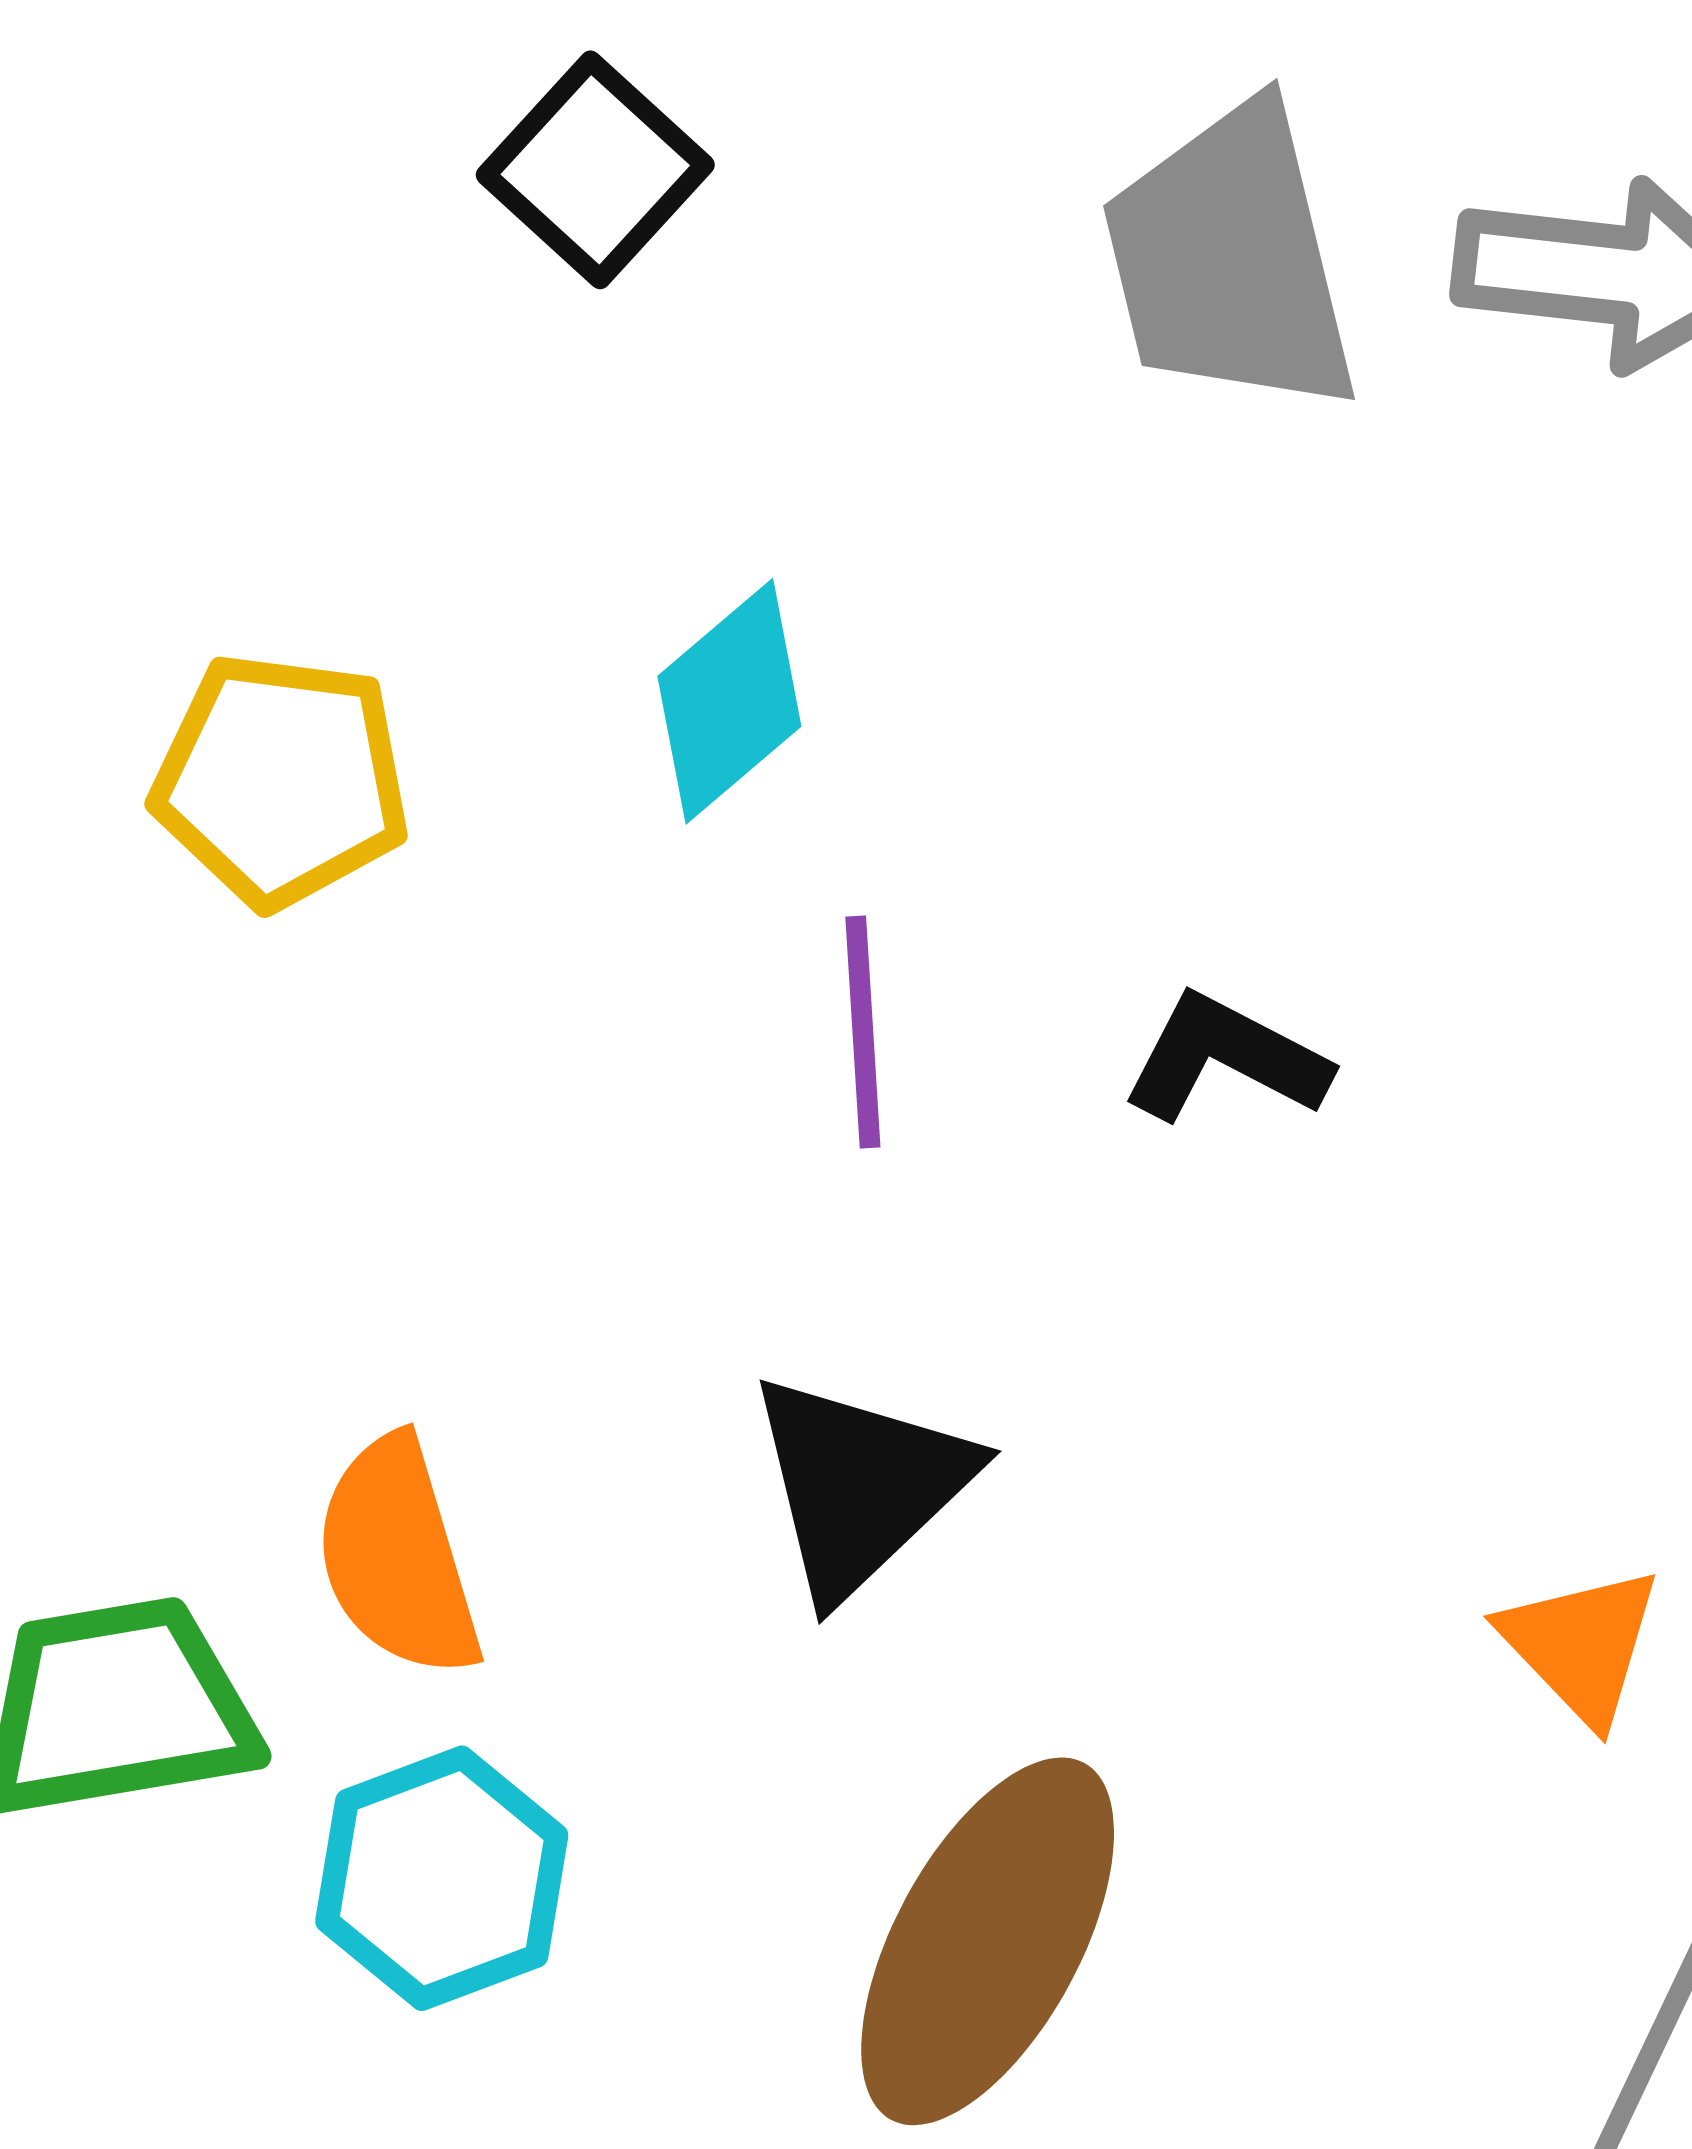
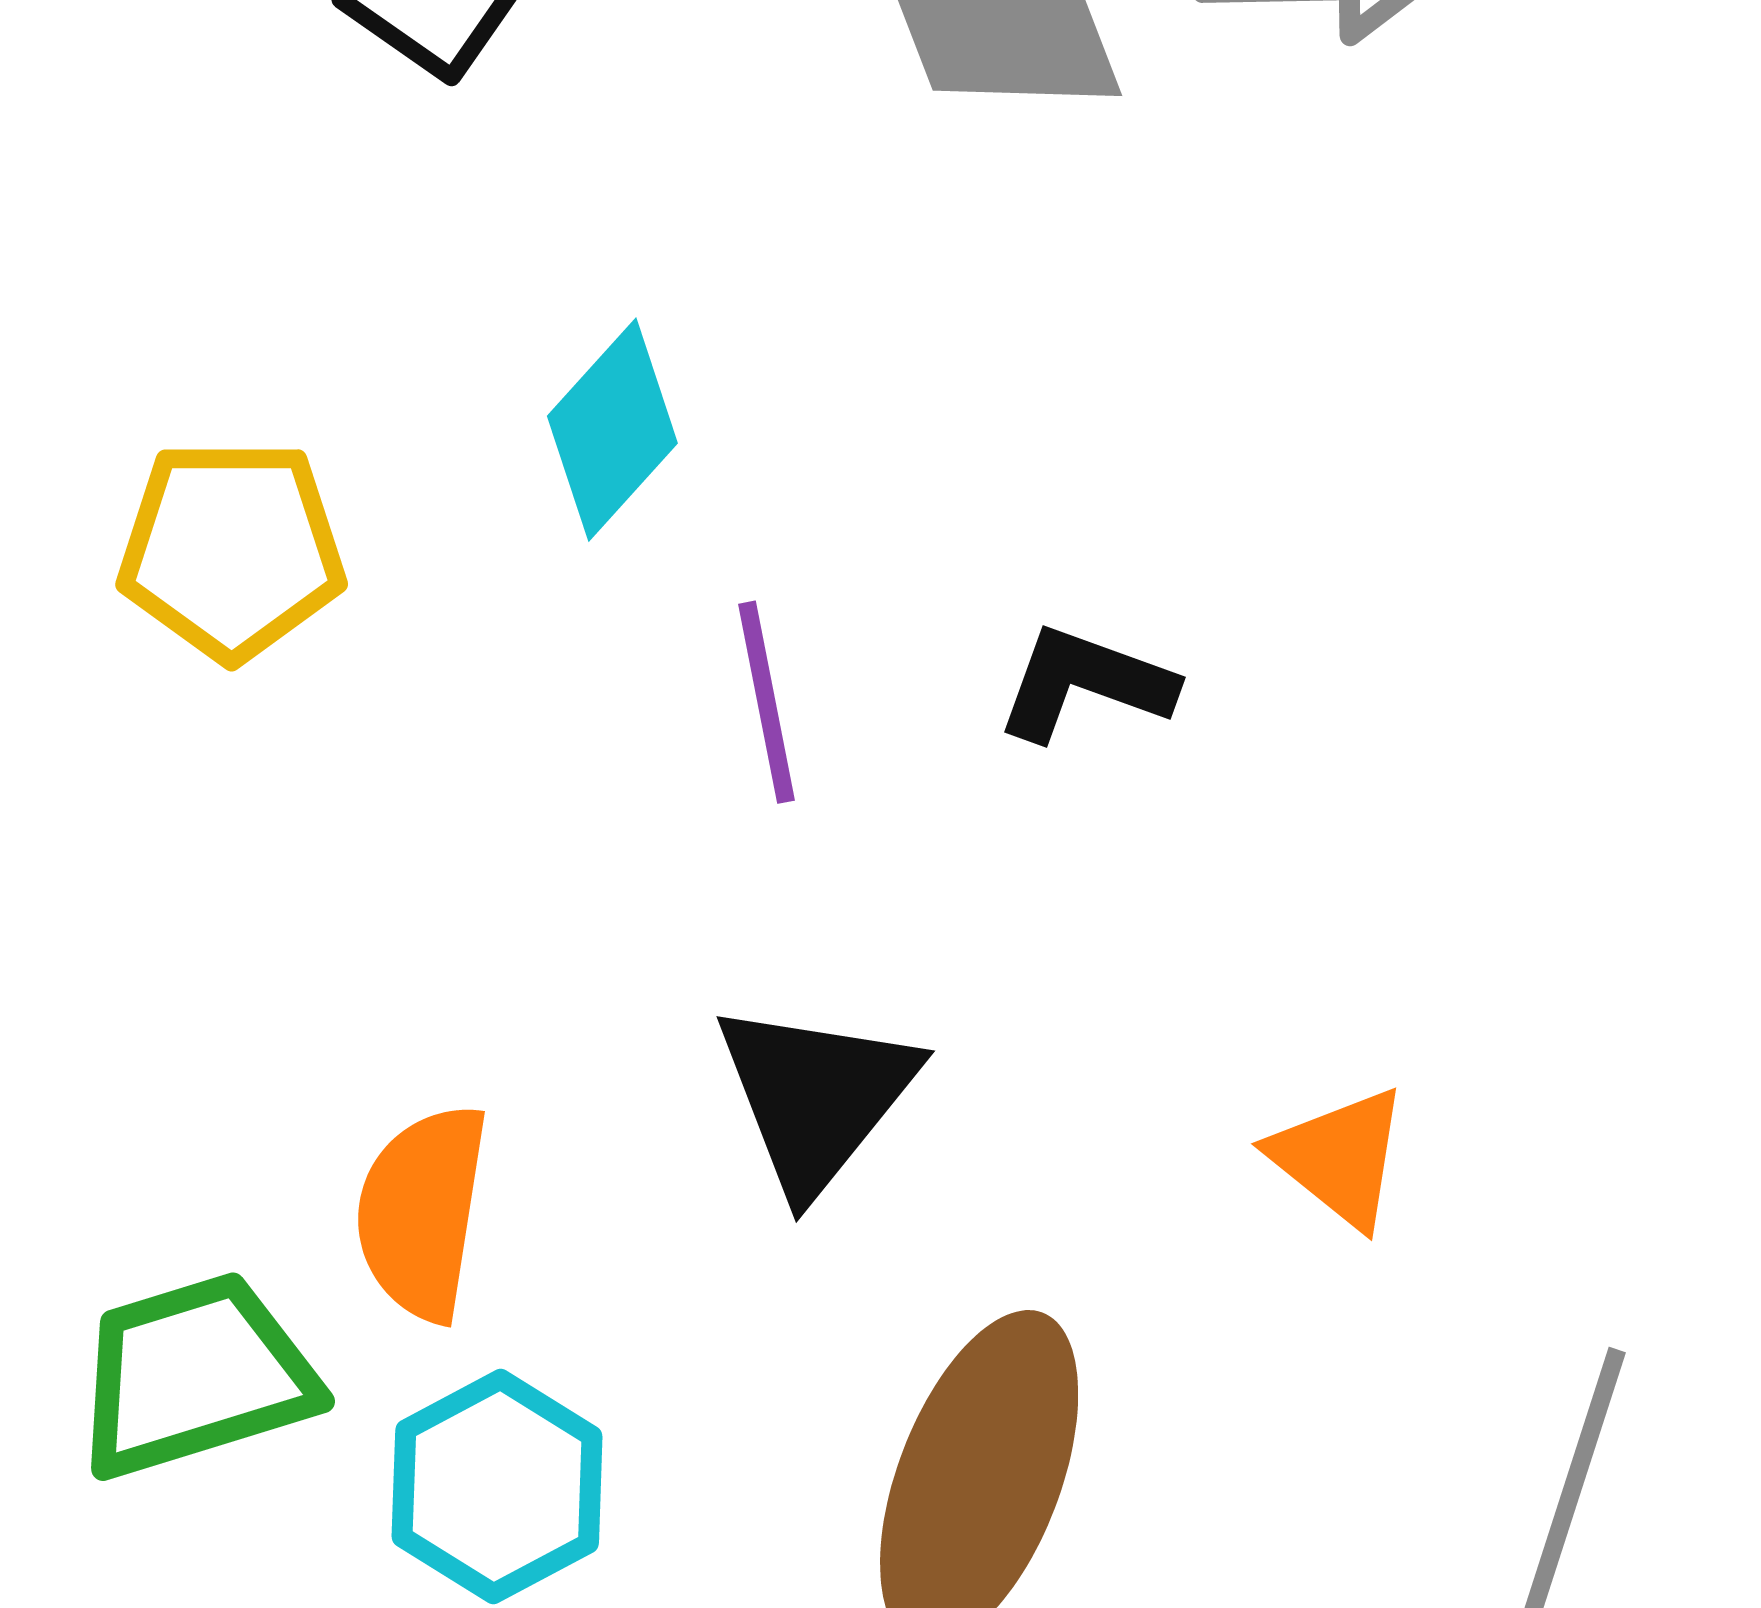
orange semicircle: (398, 1557) -> (422, 1212), turned 33
orange triangle: (1581, 1645) -> (1340, 1157), moved

